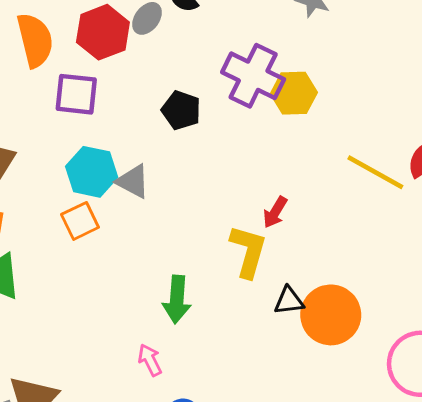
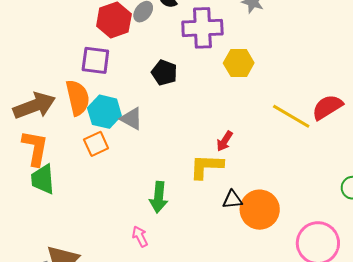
orange semicircle: (35, 40) -> (78, 98), moved
purple cross: (253, 76) -> (202, 28), moved, turned -30
yellow L-shape: (248, 251) -> (206, 166), turned -105

